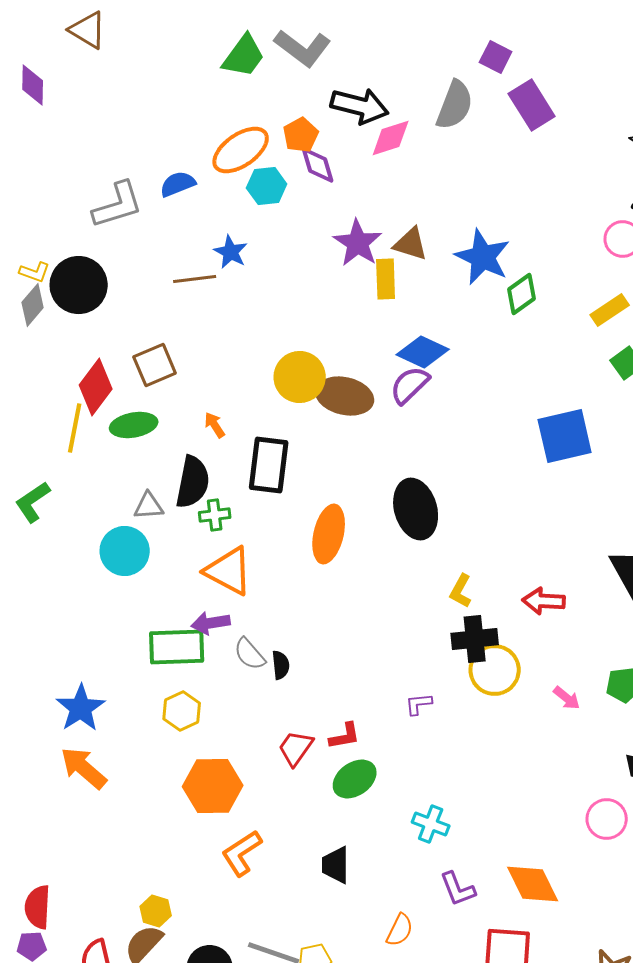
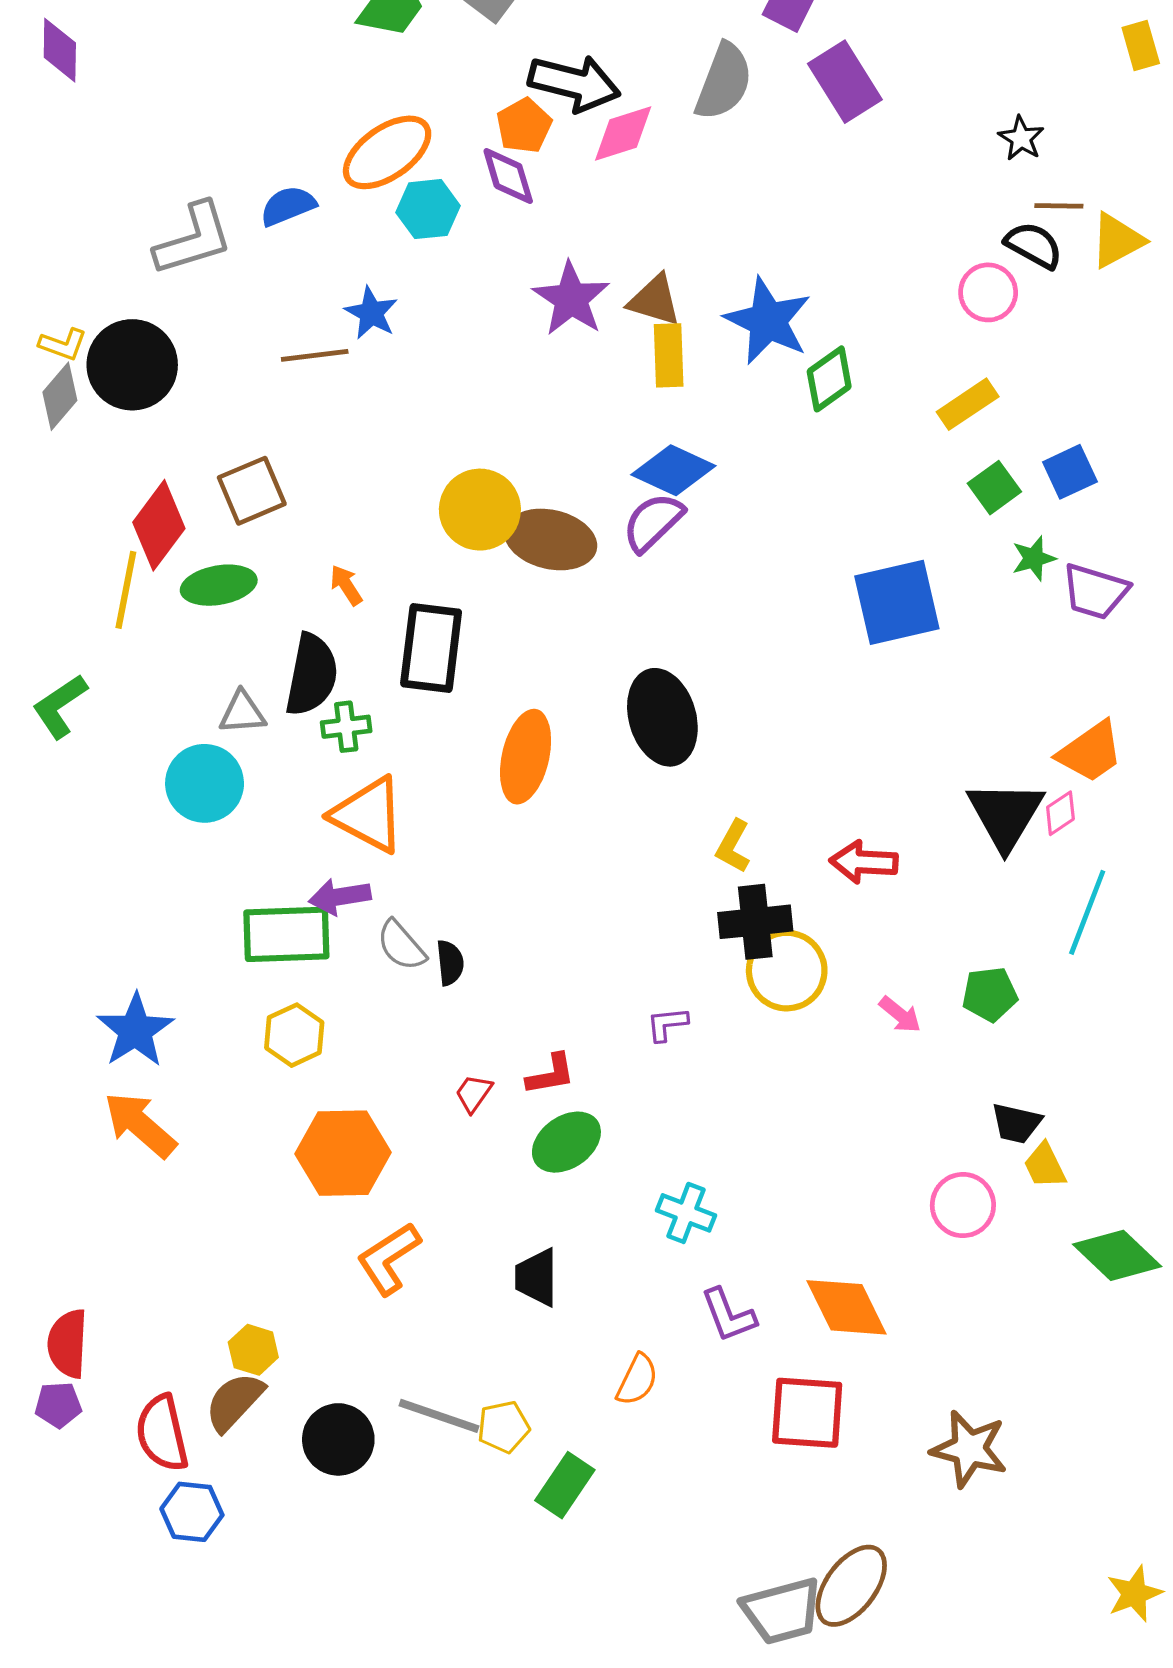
orange pentagon: (301, 135) -> (524, 126), moved
yellow rectangle: (386, 279) -> (669, 355), moved
red trapezoid: (296, 748) -> (474, 1093), size x0.7

